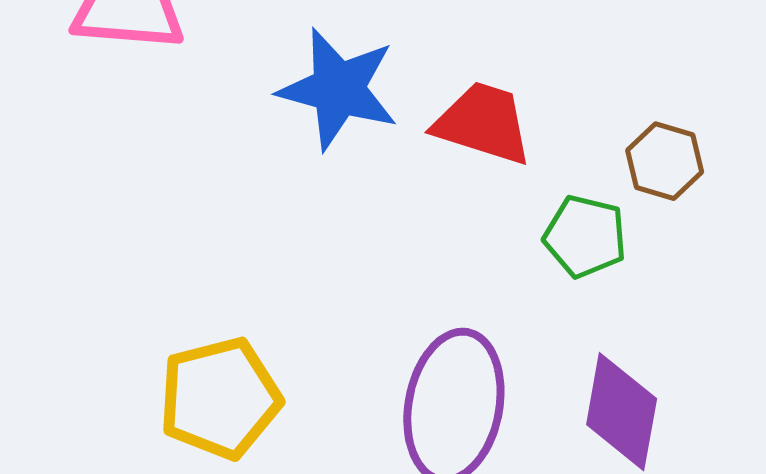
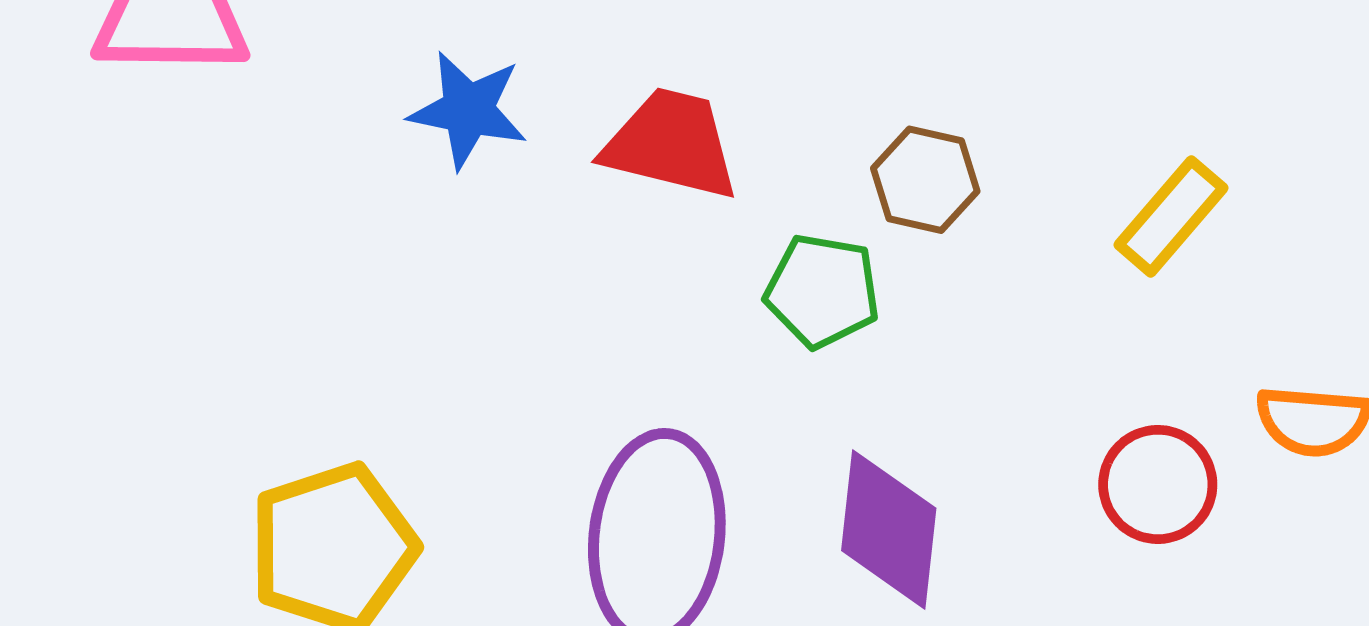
blue star: (338, 89) -> (468, 110), size x0.7

